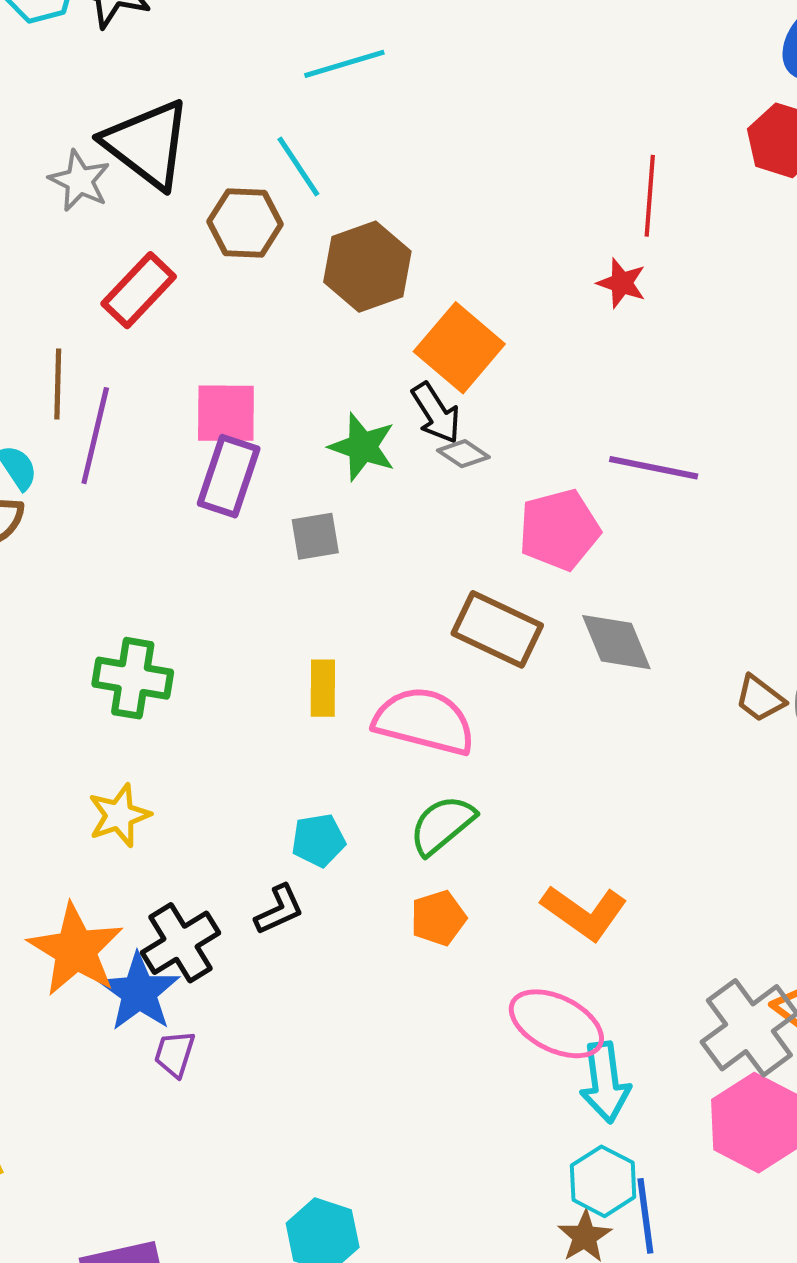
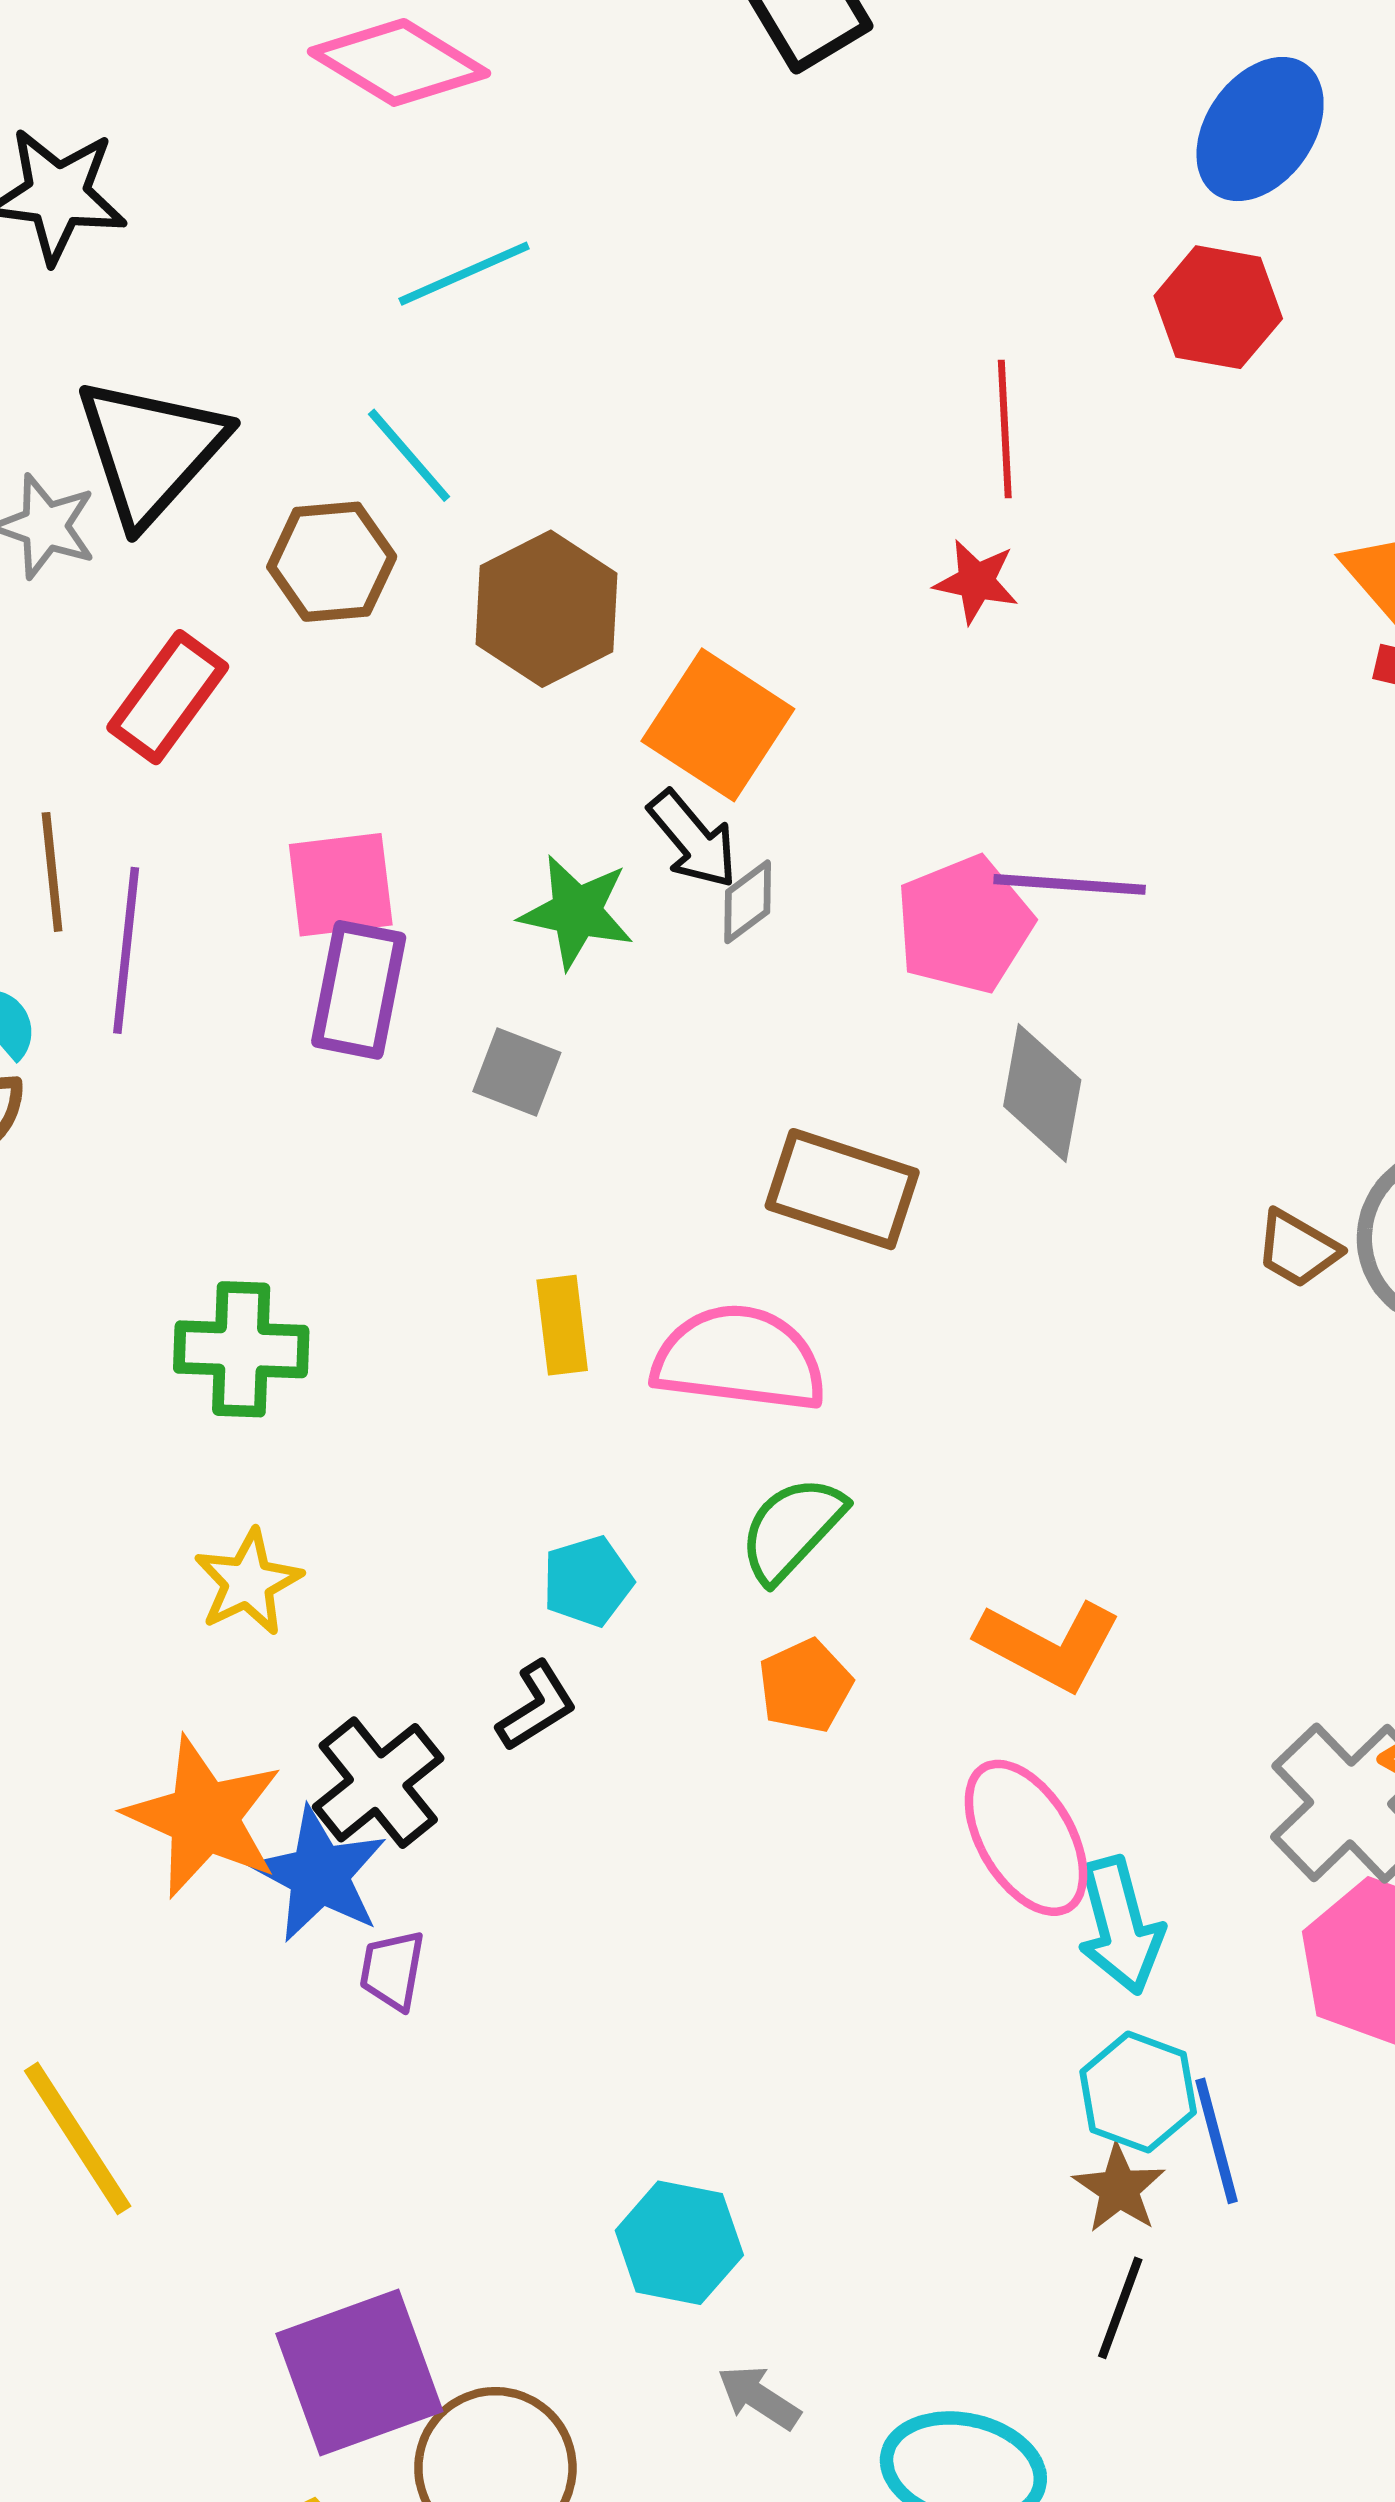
black triangle: (147, 144) -> (151, 450), turned 42
gray diamond: (463, 454) -> (748, 902), turned -63
pink pentagon: (559, 530) -> (964, 925), moved
gray square: (315, 536) -> (517, 1072), turned 38
gray diamond: (616, 642) -> (1042, 1093), moved, turned 40
pink ellipse: (556, 1024) -> (1026, 1838), turned 40

